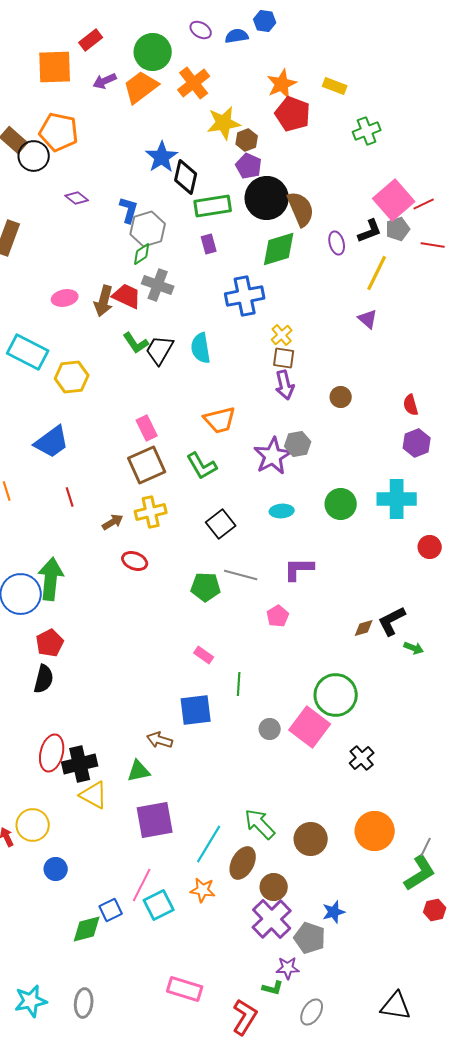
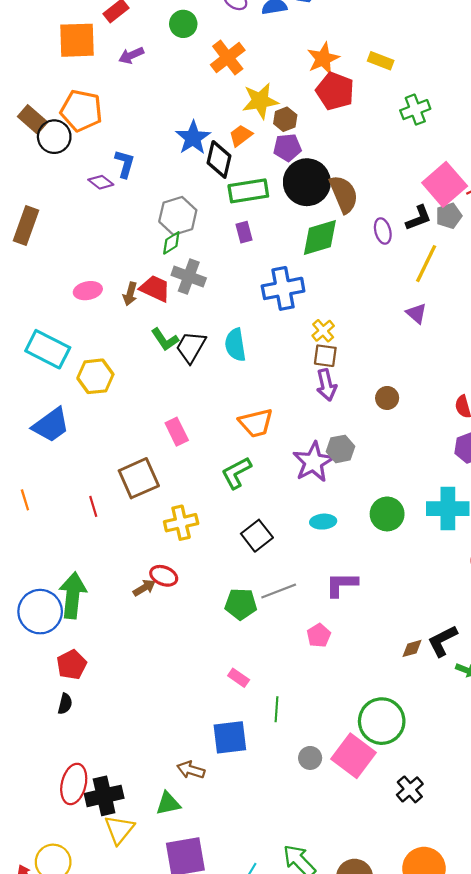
green circle: (153, 52) -> (183, 24), size x0.7
orange trapezoid: (141, 87) -> (241, 136), moved, size x0.6
purple pentagon: (249, 166) -> (287, 148), turned -30
blue L-shape: (129, 210) -> (125, 164), moved
brown arrow: (104, 301) -> (130, 294), size x0.7
blue trapezoid: (52, 442) -> (51, 425), moved
brown square: (147, 465) -> (139, 478), moved
green L-shape: (202, 466) -> (236, 473), turned 92
brown arrow: (113, 522) -> (144, 588), moved
gray line: (241, 575) -> (279, 591), turned -36
black semicircle: (44, 679) -> (65, 704), size x0.7
yellow triangle: (94, 795) -> (119, 830), turned 40

